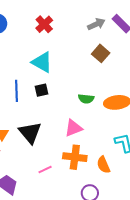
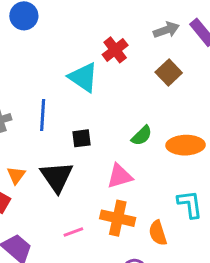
red cross: (44, 24) -> (115, 50), moved
black square: (42, 90) -> (81, 138), moved
green semicircle: (86, 99) -> (142, 136), turned -56

